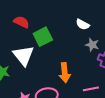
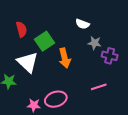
red semicircle: (21, 22) -> (21, 29), turned 56
orange arrow: (65, 73) -> (65, 58), moved

